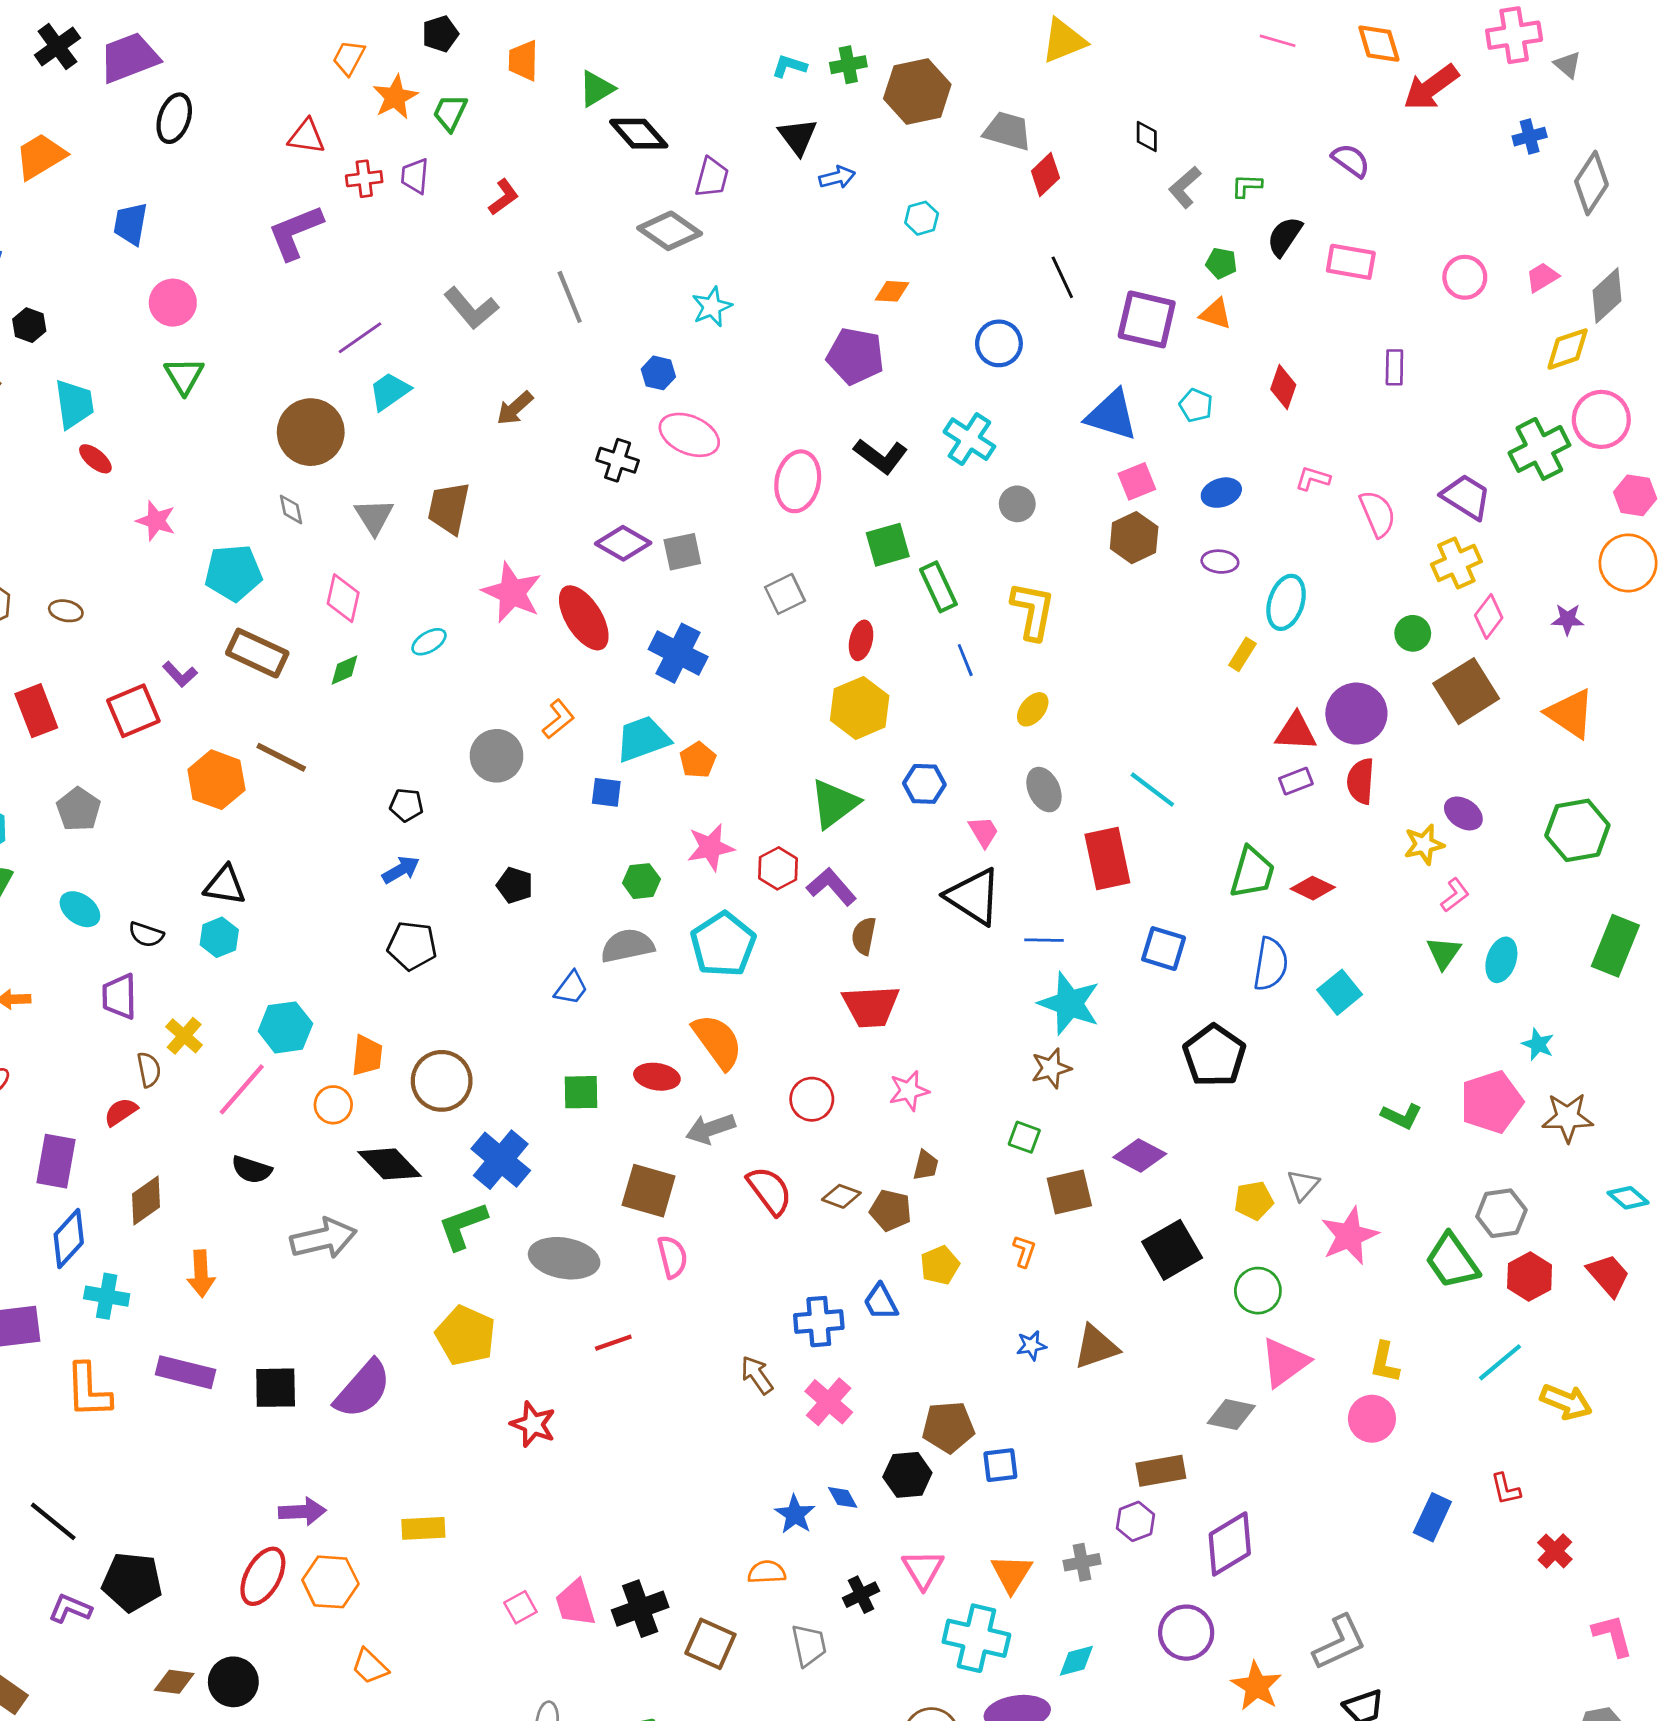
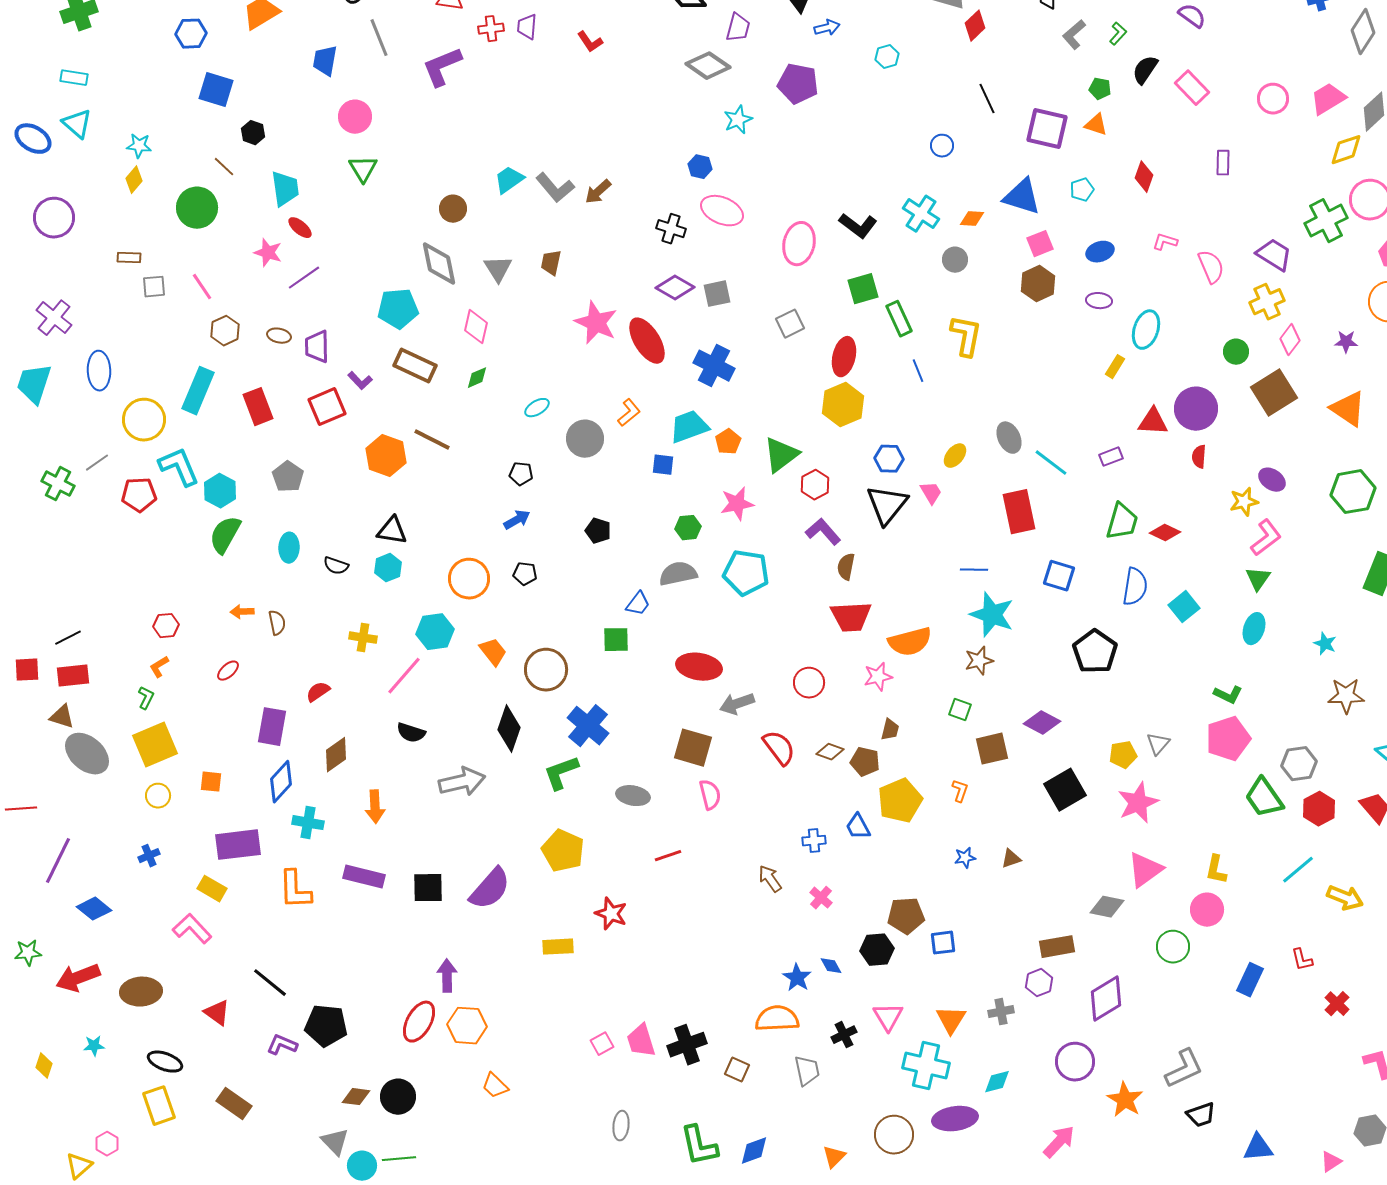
green L-shape: (1247, 186) -> (1118, 34), turned 130
red L-shape: (504, 197) -> (590, 42), turned 92
pink rectangle: (1351, 262) -> (1192, 88), turned 36
pink trapezoid: (1542, 277) -> (1328, 99), size x1.5
orange diamond: (892, 291) -> (972, 219), moved
gray line: (570, 297) -> (379, 38), moved
gray L-shape: (471, 308) -> (555, 188), moved
purple line: (360, 338) -> (304, 278), moved
blue circle: (999, 343) -> (942, 146), size x0.7
purple pentagon: (855, 356) -> (798, 84), moved
cyan pentagon: (1196, 405) -> (1082, 190), turned 30
brown circle: (311, 432) -> (453, 209), size x0.6
brown trapezoid: (449, 508) -> (551, 263), size x0.7
gray diamond: (291, 509) -> (439, 264), size x2.0
pink star: (156, 521) -> (268, 253), moved
red ellipse: (861, 640) -> (844, 357), size x1.4
cyan ellipse: (429, 642) -> (537, 408), moved
yellow ellipse: (1033, 709) -> (955, 456), moved
purple rectangle: (1296, 781) -> (1111, 457), moved
red semicircle: (1361, 781) -> (1199, 457), size x0.7
gray ellipse: (1044, 790) -> (1009, 438), moved
green triangle: (834, 804) -> (781, 455), moved
red hexagon: (778, 868) -> (815, 485), moved
pink L-shape: (1455, 895) -> (1266, 538), size x1.5
black triangle: (974, 897) -> (887, 505), moved, turned 36
cyan ellipse: (80, 909) -> (289, 548), turned 56
cyan pentagon: (723, 944) -> (746, 573), turned -30
black pentagon: (412, 946) -> (525, 574), size x0.7
cyan ellipse: (1501, 960) -> (1254, 629), moved
purple trapezoid: (119, 996) -> (317, 347), moved
yellow cross: (184, 1036) -> (363, 638), turned -32
orange semicircle: (717, 1041) -> (910, 642), moved, turned 111
orange trapezoid: (367, 1056) -> (493, 652), turned -44
brown semicircle: (149, 1070) -> (277, 623), moved
red ellipse: (657, 1077) -> (699, 667), size x1.4
green square: (581, 1092) -> (616, 640), moved
pink pentagon: (1492, 1102) -> (1228, 739), moved
orange circle: (333, 1105) -> (469, 579), moved, size x1.5
black diamond: (390, 1164) -> (509, 729), turned 63
pink star: (1349, 1236) -> (1138, 803), moved
gray ellipse: (564, 1258) -> (633, 796), size x0.7
yellow pentagon: (940, 1265) -> (900, 801), size x1.6
green circle: (1258, 1291) -> (1173, 947), moved
blue cross: (819, 1322) -> (814, 841), size x0.7
brown triangle: (1096, 1347) -> (1011, 859), size x0.6
pink cross: (829, 1402) -> (821, 898), size x0.7
purple arrow: (302, 1512) -> (447, 976), turned -88
yellow rectangle: (423, 1528) -> (558, 947), moved
orange semicircle: (767, 1572) -> (777, 1019), size x1.6
brown square: (710, 1644) -> (737, 1070), size x0.7

